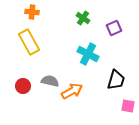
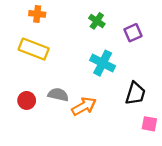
yellow rectangle: (29, 42) -> (34, 49), turned -40

